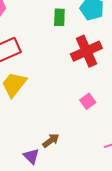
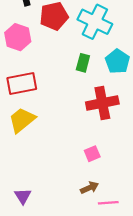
brown arrow: (51, 140) -> (90, 188), moved

